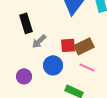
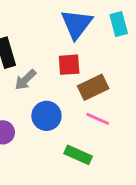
red square: (68, 45) -> (69, 65), moved

